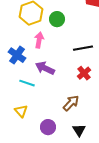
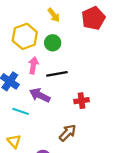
black line: (83, 48) -> (57, 74), moved
red cross: (84, 73) -> (82, 101), turned 32

